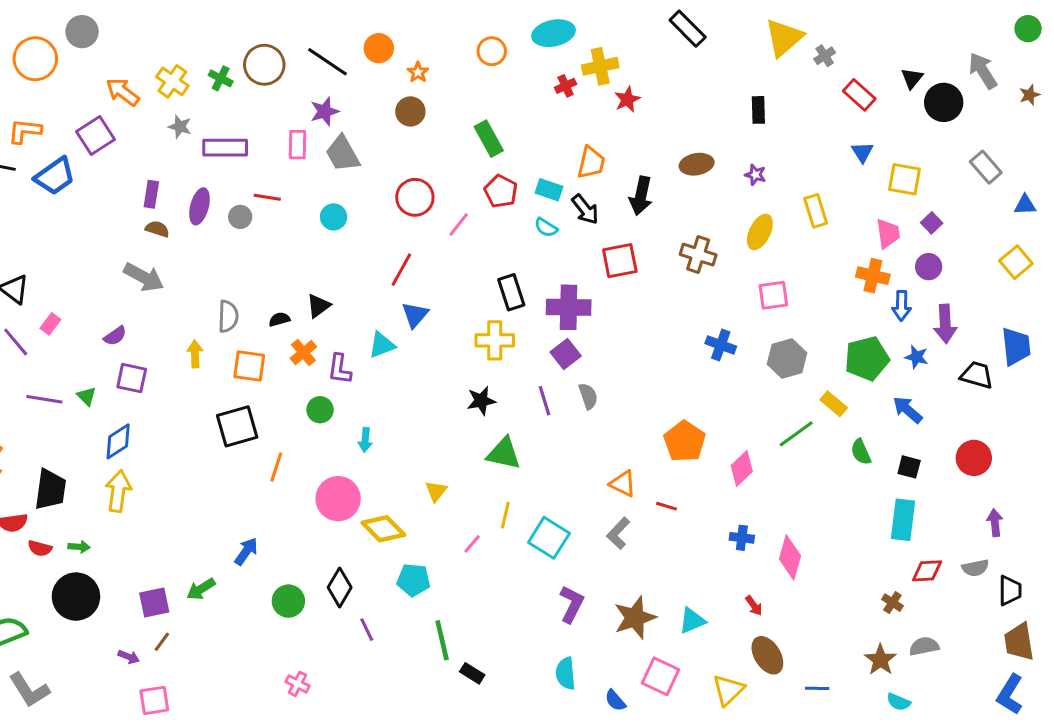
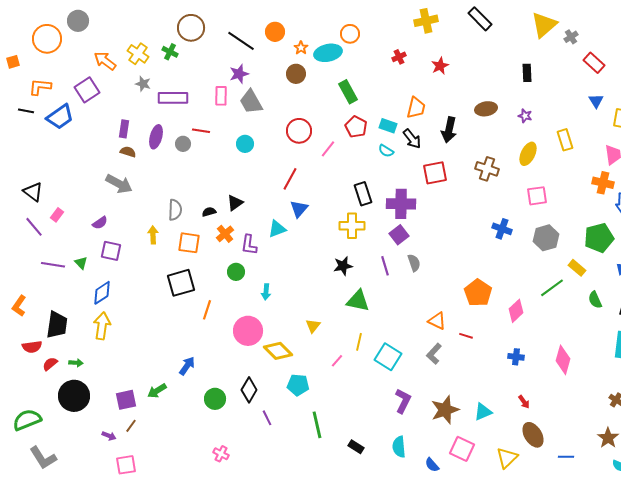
cyan ellipse: (554, 33) -> (328, 53), moved
brown circle: (264, 65) -> (191, 28), moved
yellow cross: (600, 66) -> (426, 21), moved
red semicircle: (40, 548) -> (50, 364), turned 126
pink diamond: (790, 557) -> (563, 360), moved
black rectangle: (472, 673) -> (356, 447), moved

